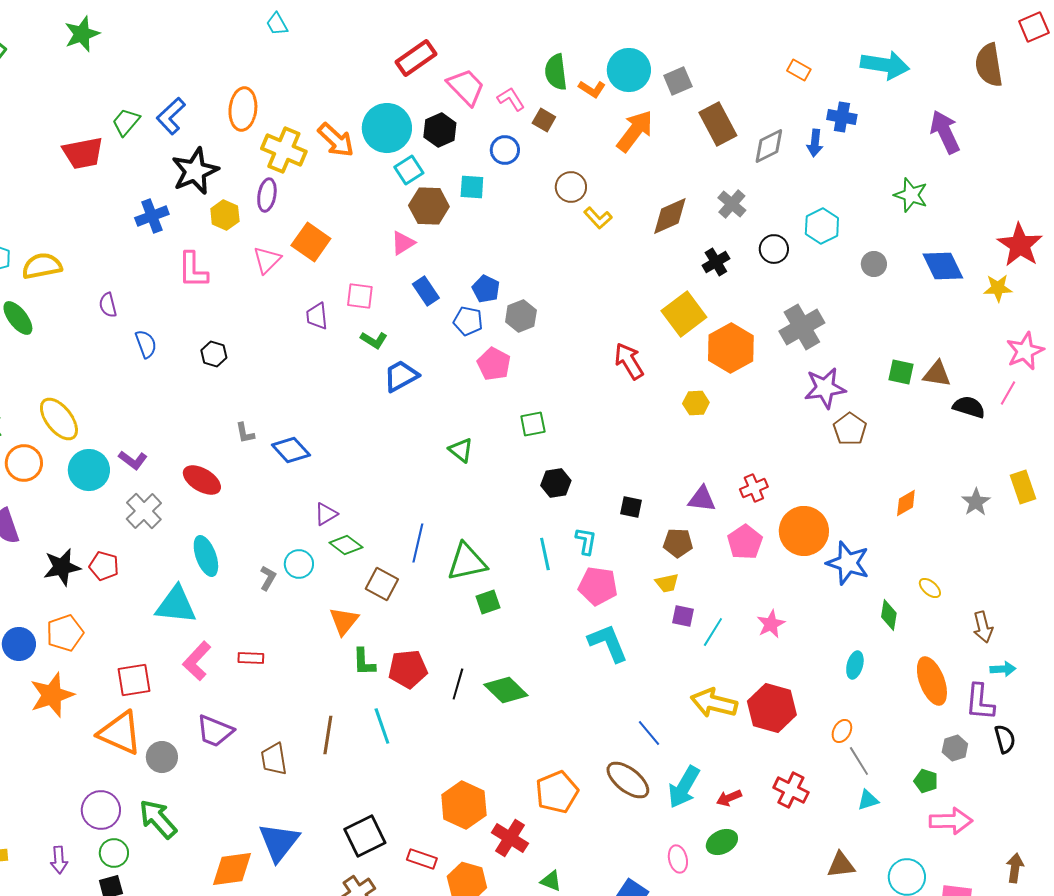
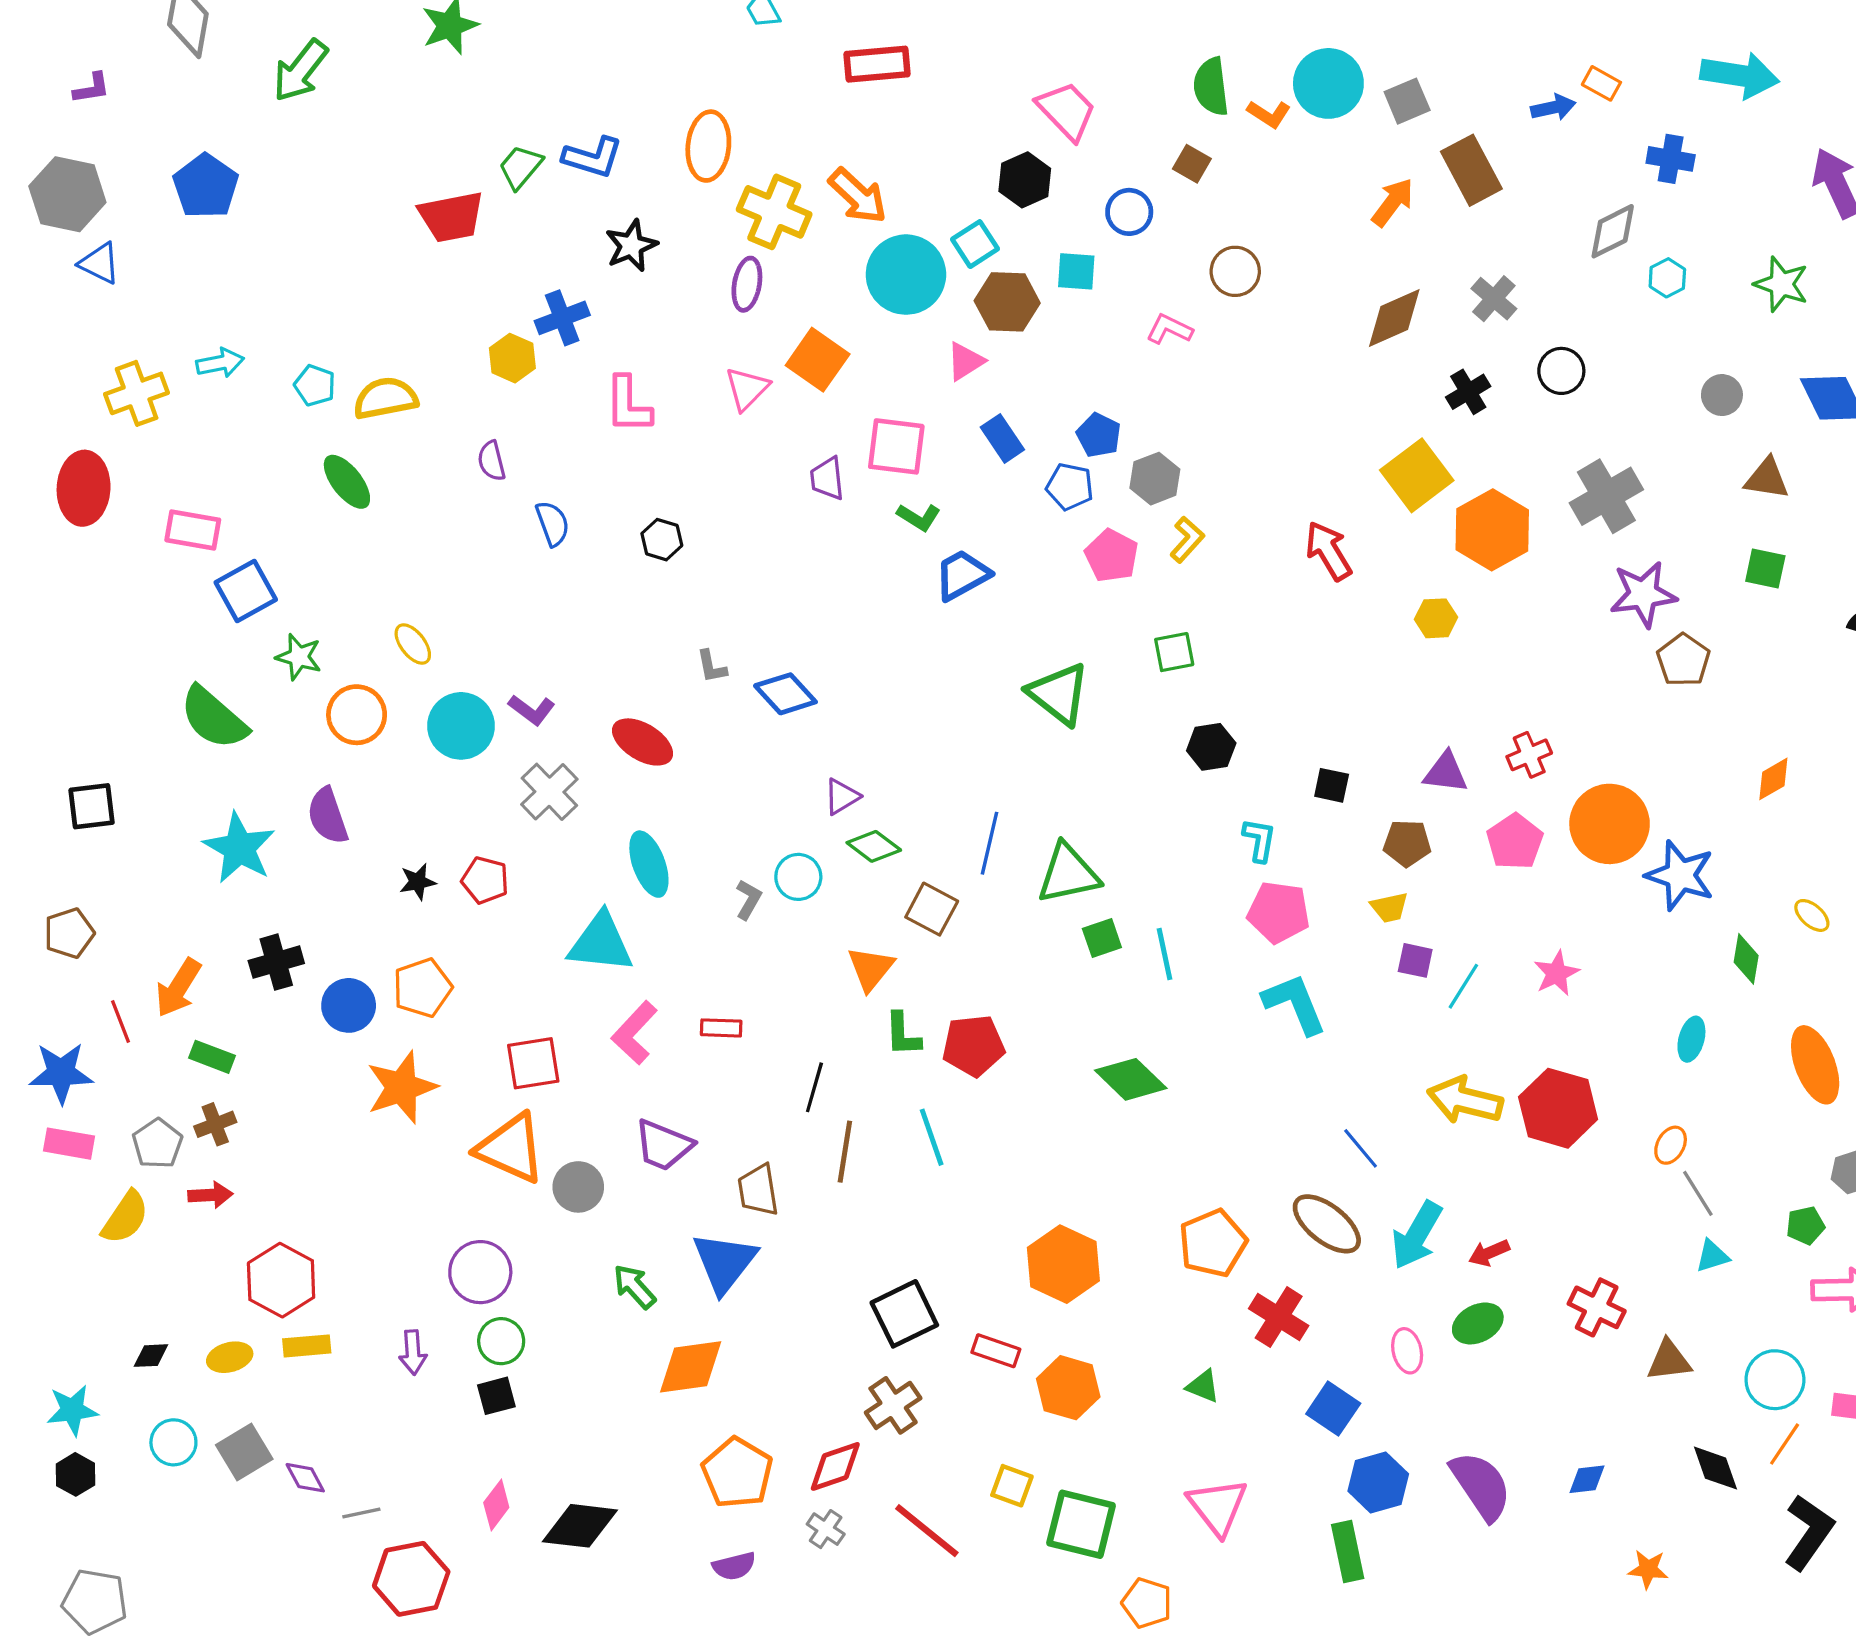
red rectangle: (416, 58) -> (877, 64), moved, turned 30
pink L-shape: (511, 99) -> (1169, 329), moved, turned -32
blue L-shape: (171, 116) -> (593, 157), turned -120
cyan circle: (387, 128) -> (906, 275), moved
orange arrow: (635, 131) -> (1393, 202), moved, size x0.7
blue arrow: (815, 143) -> (1553, 108), moved, turned -108
gray diamond: (769, 146) -> (1613, 231), moved
black star: (195, 171) -> (631, 246), size x0.7
yellow hexagon: (225, 215) -> (512, 358), moved
yellow L-shape: (598, 218) -> (1187, 540), moved, turned -96
cyan hexagon: (822, 226) -> (1667, 278), moved, size x0.7
pink square: (360, 296) -> (896, 446), size x1.4
brown triangle: (937, 374) -> (1767, 479), moved
yellow ellipse: (59, 419) -> (413, 644), size x0.6
green triangle: (461, 450) -> (1059, 694), size x1.6
cyan line: (545, 554) -> (1165, 954), moved
black star: (62, 567) -> (418, 882), size x0.6
black line: (458, 684) -> (814, 1087), moved
green pentagon: (926, 781) -> (1805, 1225), turned -30
red cross: (791, 790) -> (1597, 1307), moved
green arrow: (158, 819) -> (634, 1287), moved, size x0.7
red cross: (510, 838) -> (1279, 1317), moved
blue triangle: (279, 842) -> (724, 1262), moved

